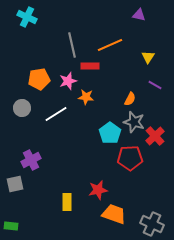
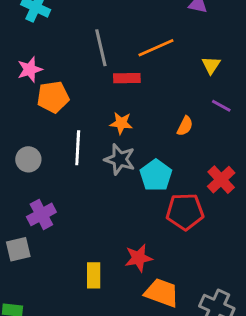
pink star: (68, 81) -> (30, 69), moved
gray circle: (22, 108) -> (28, 159), moved
white line: (56, 114) -> (78, 148), turned -55
gray star: (134, 122) -> (120, 159), moved

